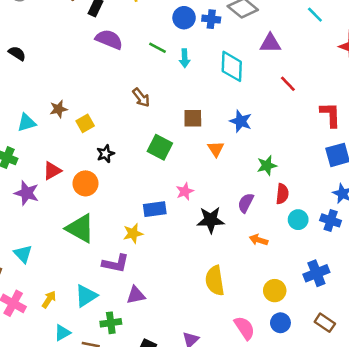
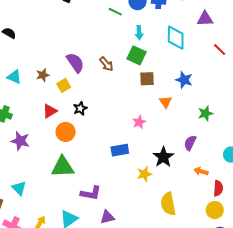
purple semicircle: (109, 39) -> (75, 63), moved, turned 35
green line: (157, 48) -> (115, 12), moved
cyan triangle: (26, 123) -> (14, 77), moved, turned 42
green square: (160, 147) -> (136, 55), moved
red triangle: (52, 171) -> (50, 111), moved
pink star: (185, 191) -> (139, 122), moved
red semicircle: (282, 194) -> (218, 188), moved
black star: (211, 220) -> (163, 157), turned -30
green triangle: (80, 228) -> (63, 167), turned -30
yellow star: (133, 233) -> (144, 174), moved

